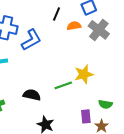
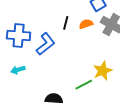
black line: (57, 14) -> (66, 23), moved

